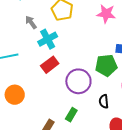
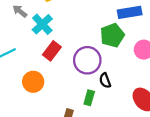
orange circle: (15, 95) -> (33, 82), moved
black semicircle: (104, 101) -> (105, 80), moved

